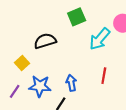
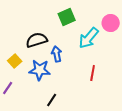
blue arrow: (71, 83) -> (57, 54), moved
blue star: (40, 86) -> (40, 70), moved

